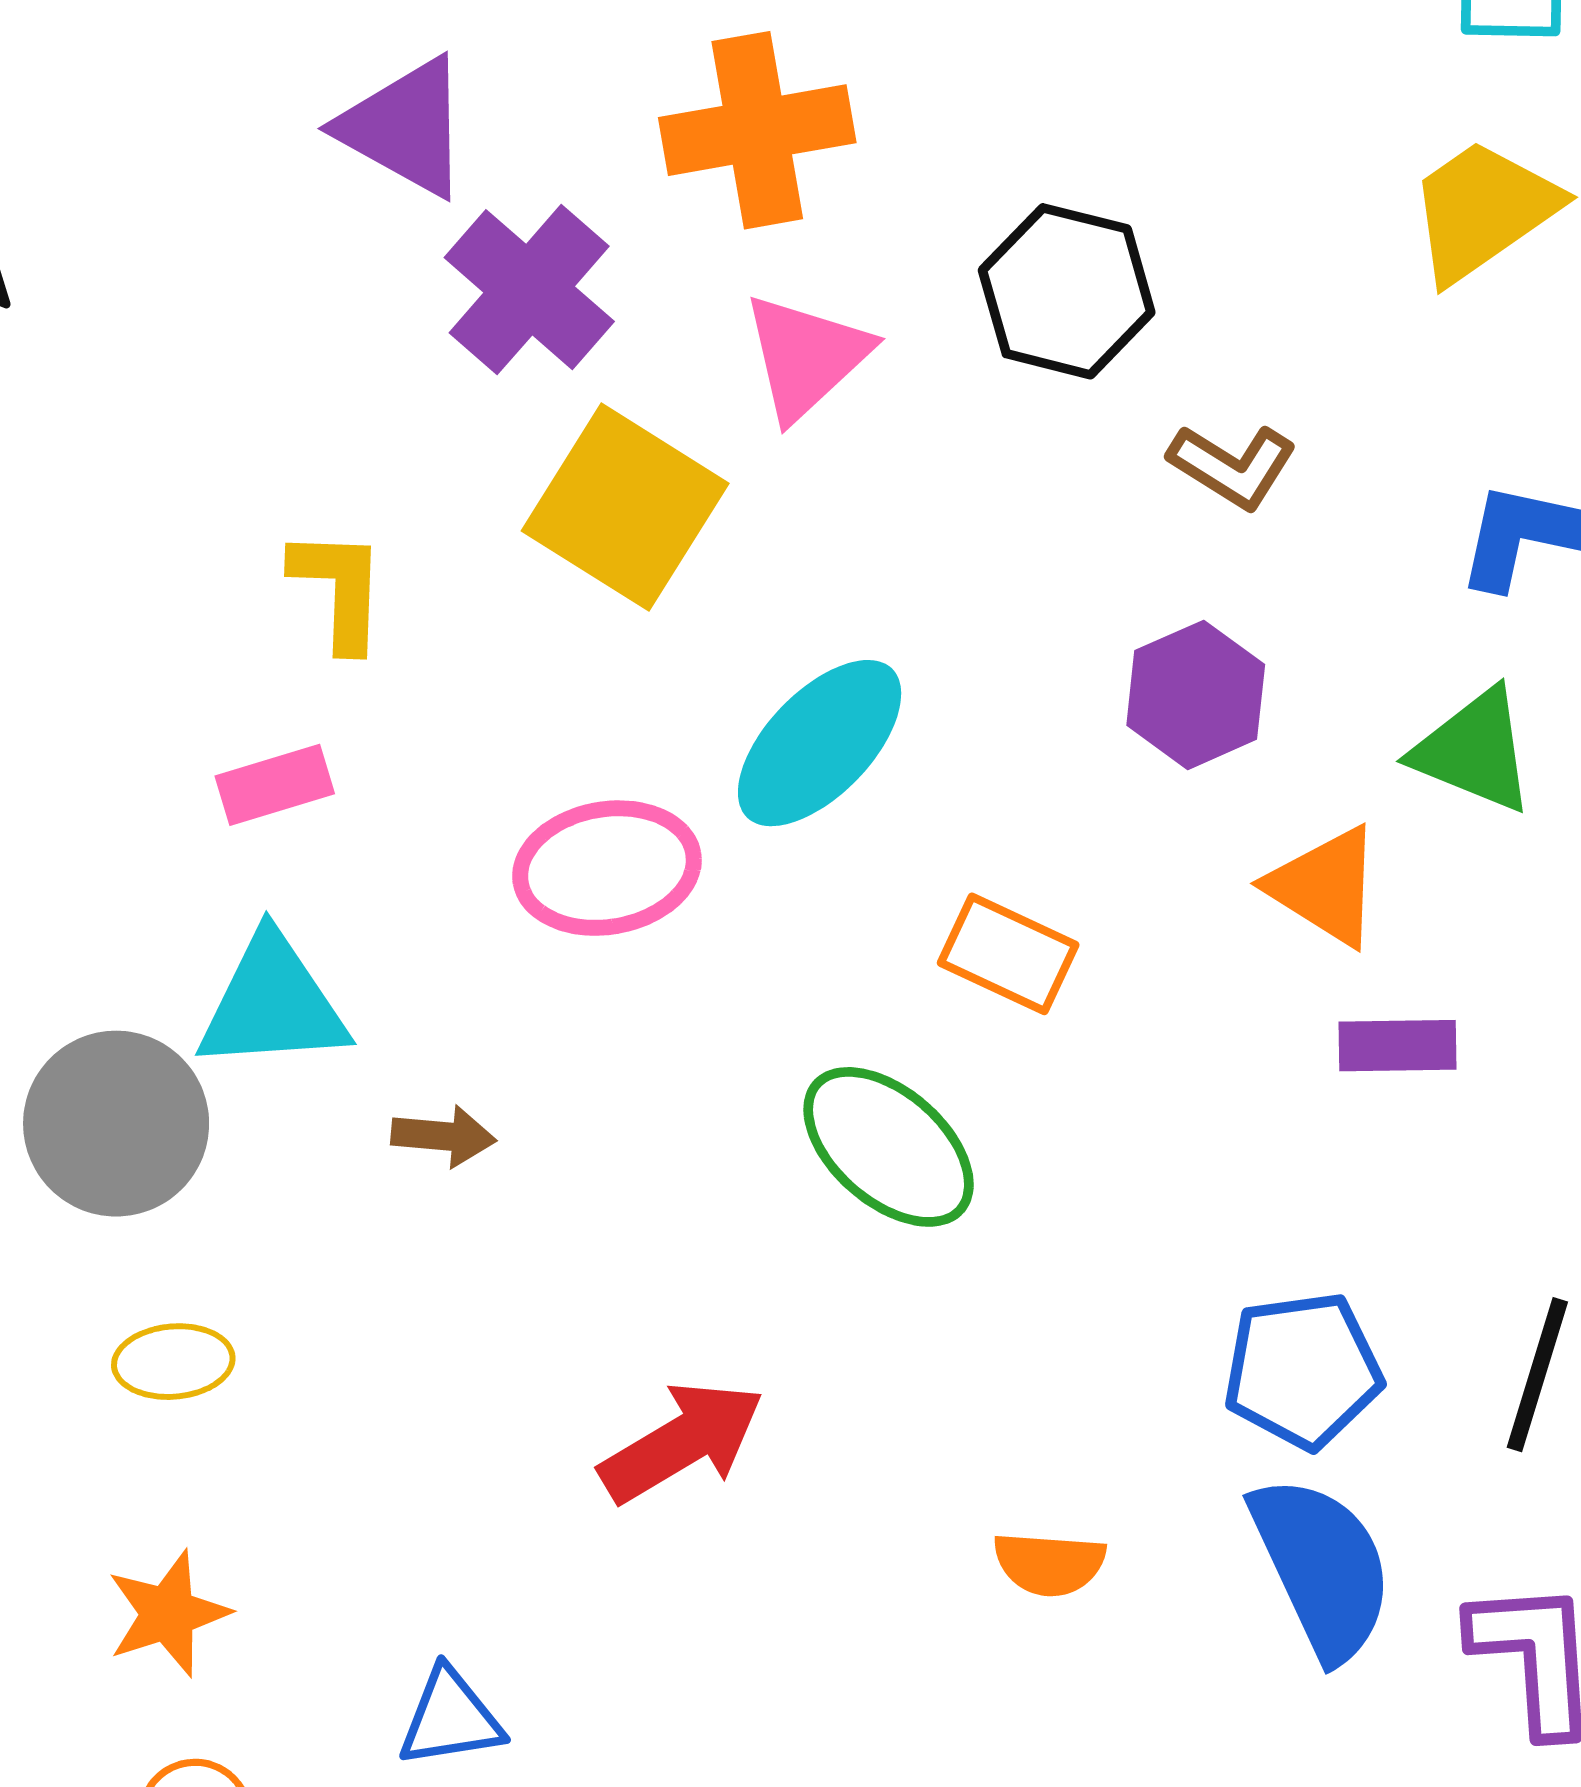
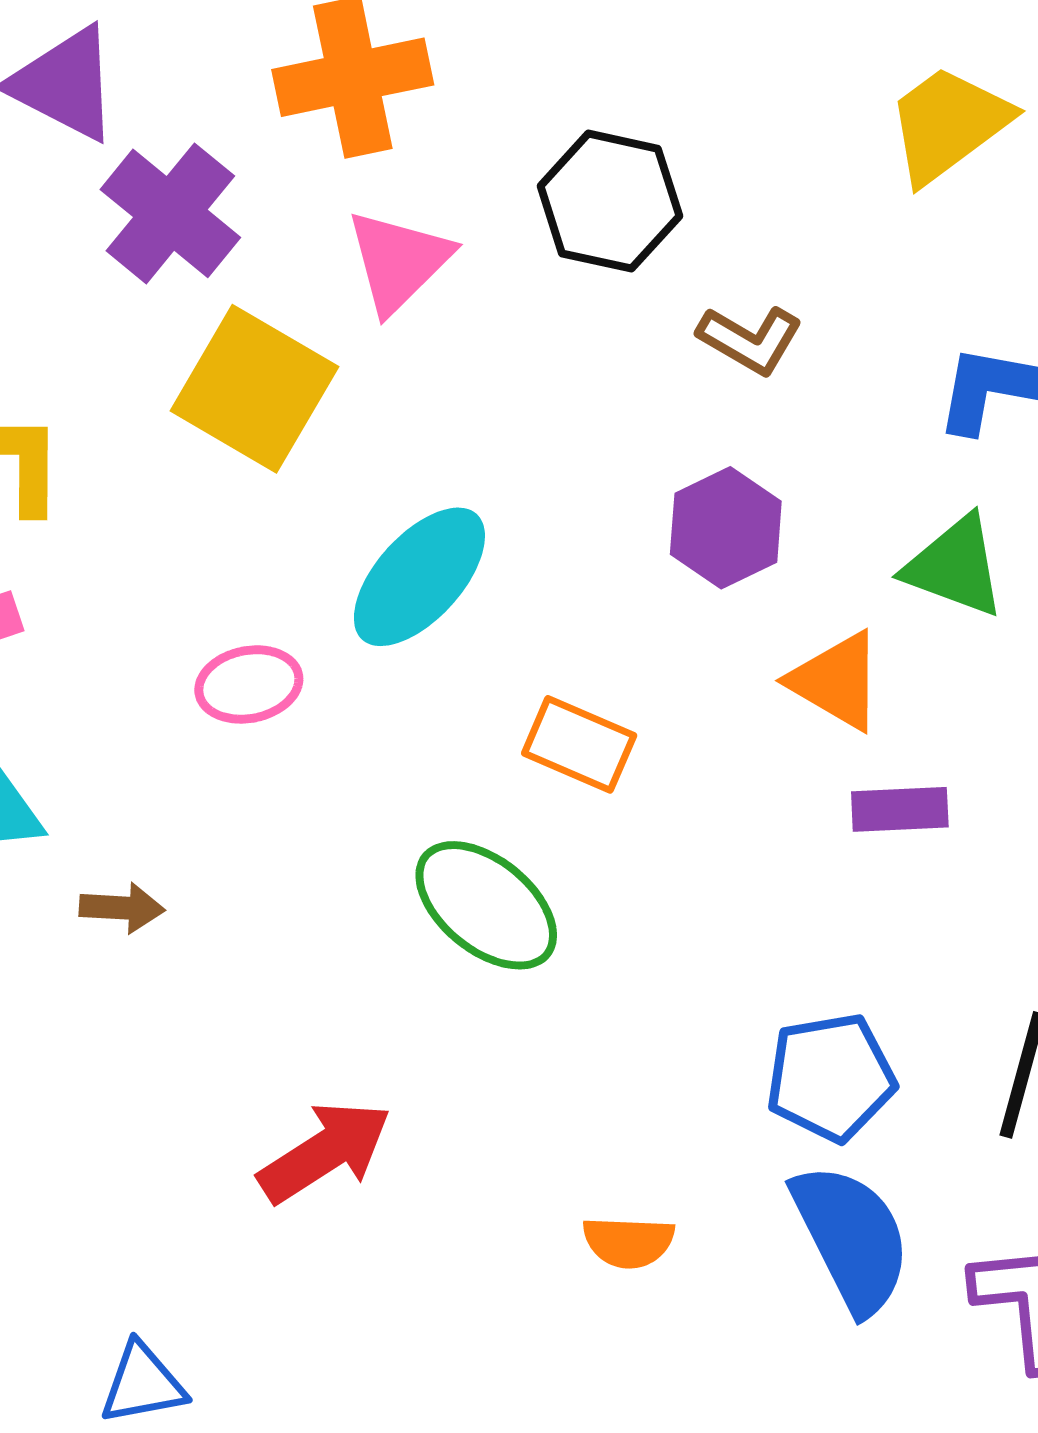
pink ellipse: (607, 868) -> (249, 684), size x0.7

